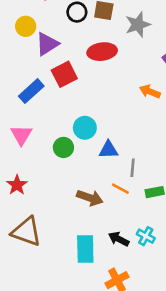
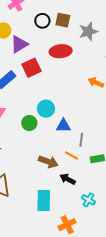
cyan cross: (146, 236) -> (88, 200), moved
black arrow: (119, 239) -> (68, 179), moved

